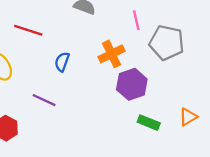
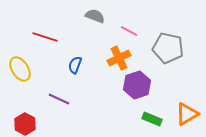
pink line: (136, 20) -> (129, 31), moved, turned -48
orange triangle: (188, 117) -> (187, 114), size x1.4

